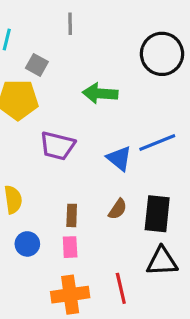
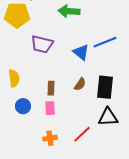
red line: (121, 288) -> (82, 134), turned 60
orange cross: (70, 295) -> (50, 138), size x0.6

